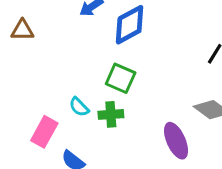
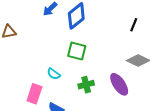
green cross: (111, 114) -> (86, 85), moved

